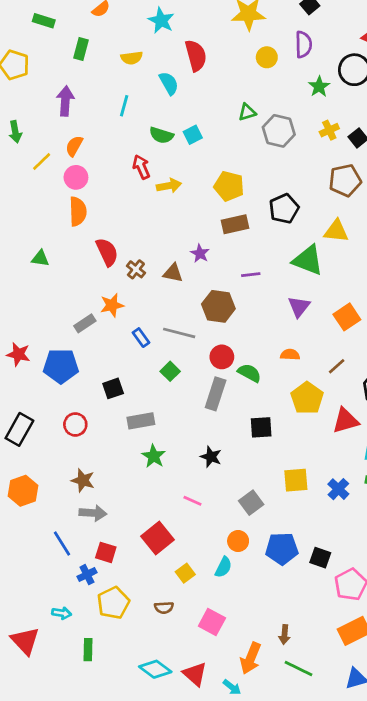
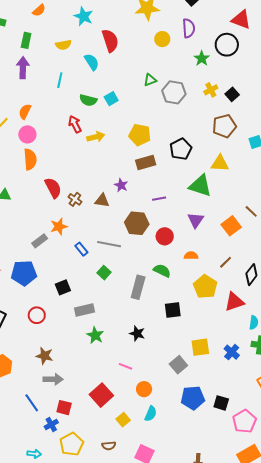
purple arrow: (65, 101) -> (23, 68), moved
red circle: (222, 357) -> (165, 236), moved
gray square: (251, 503) -> (178, 365), moved
orange circle: (238, 541) -> (144, 389), moved

